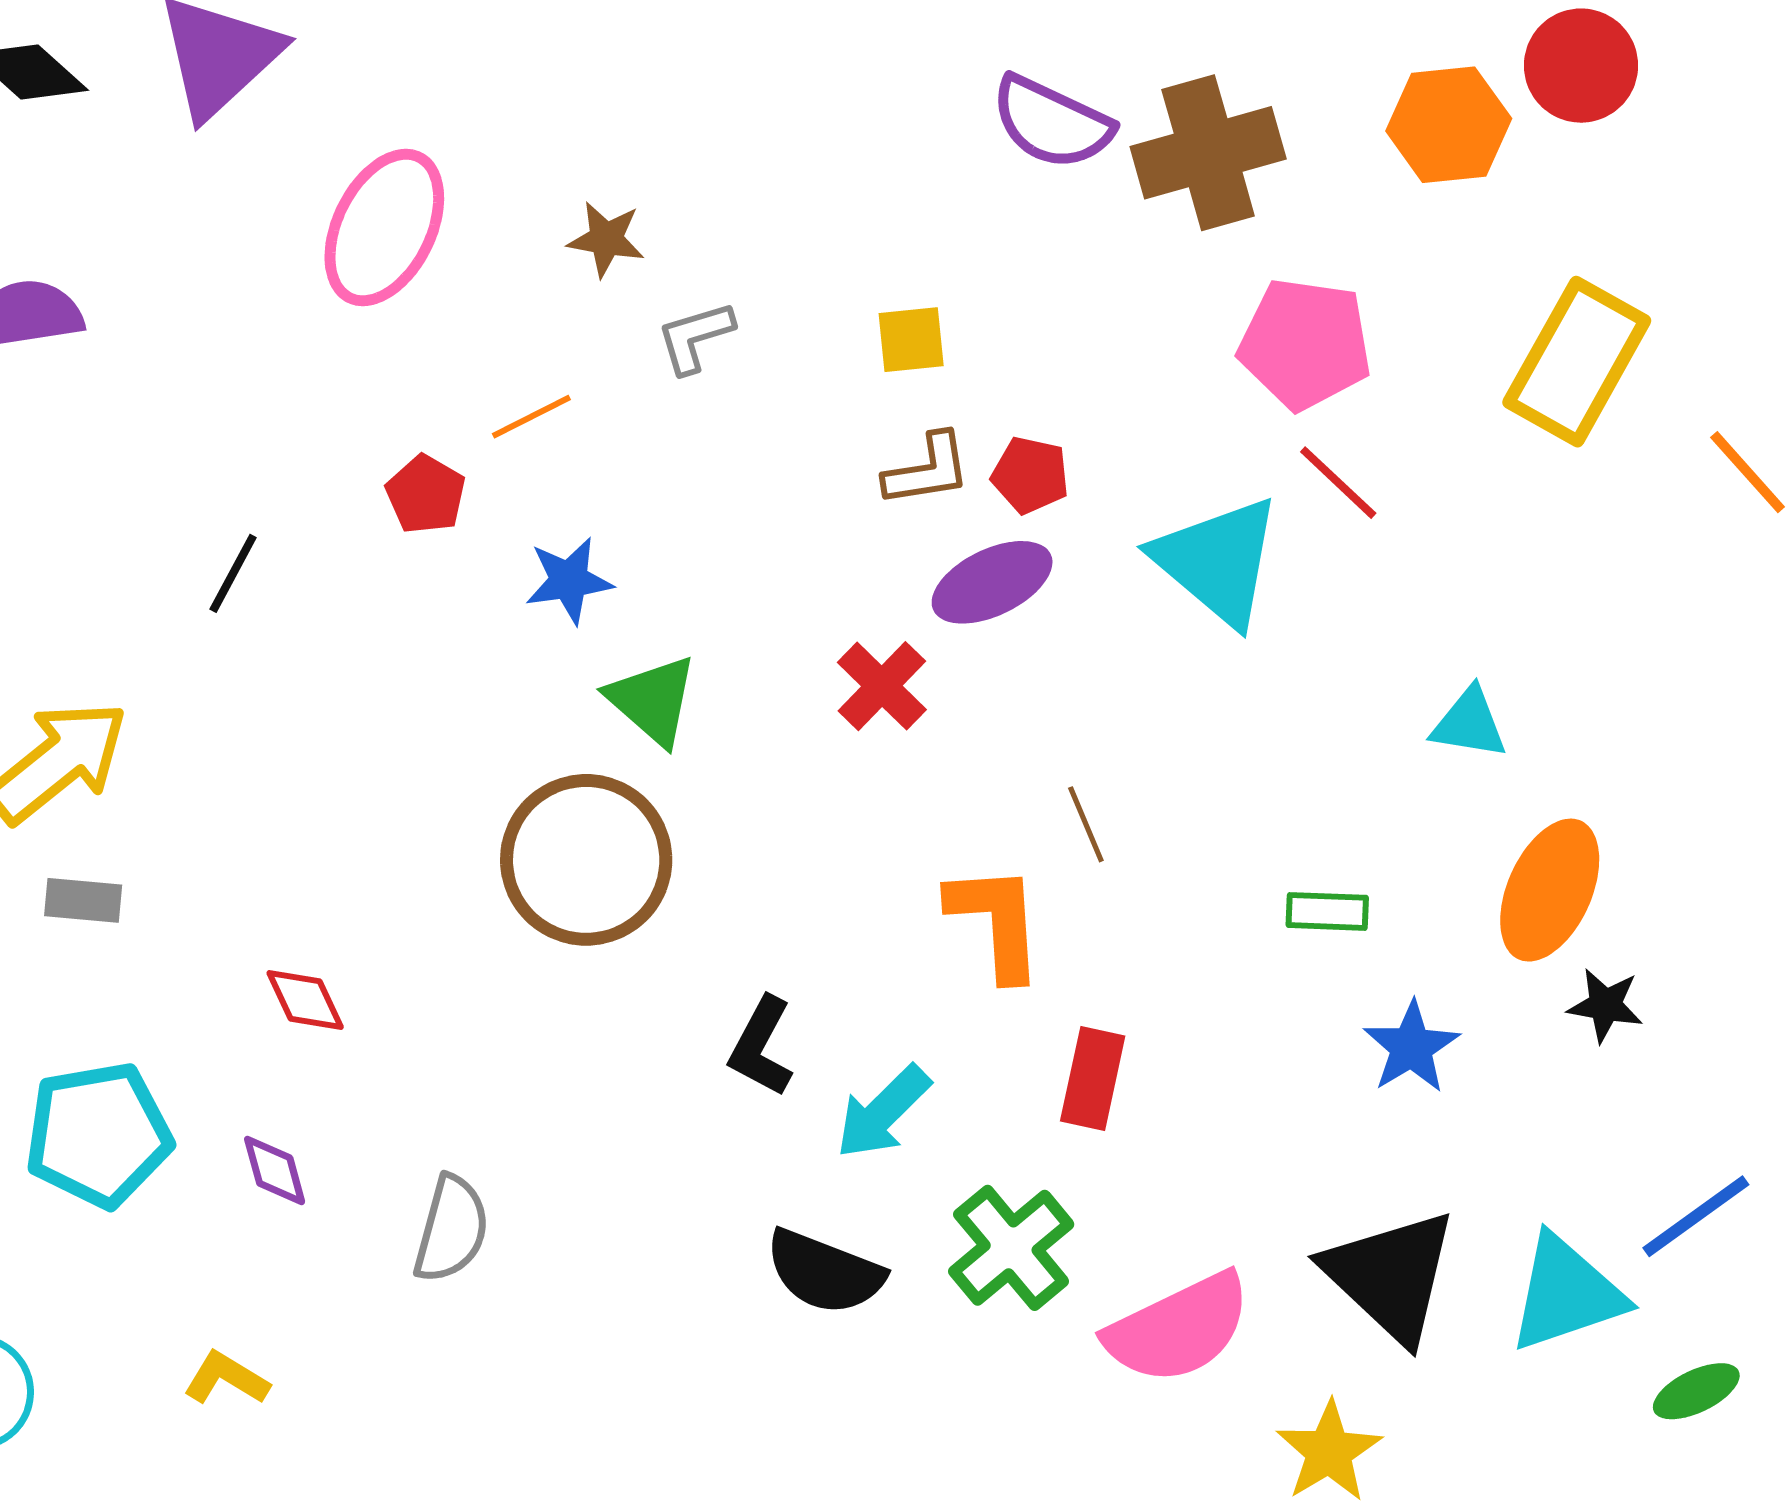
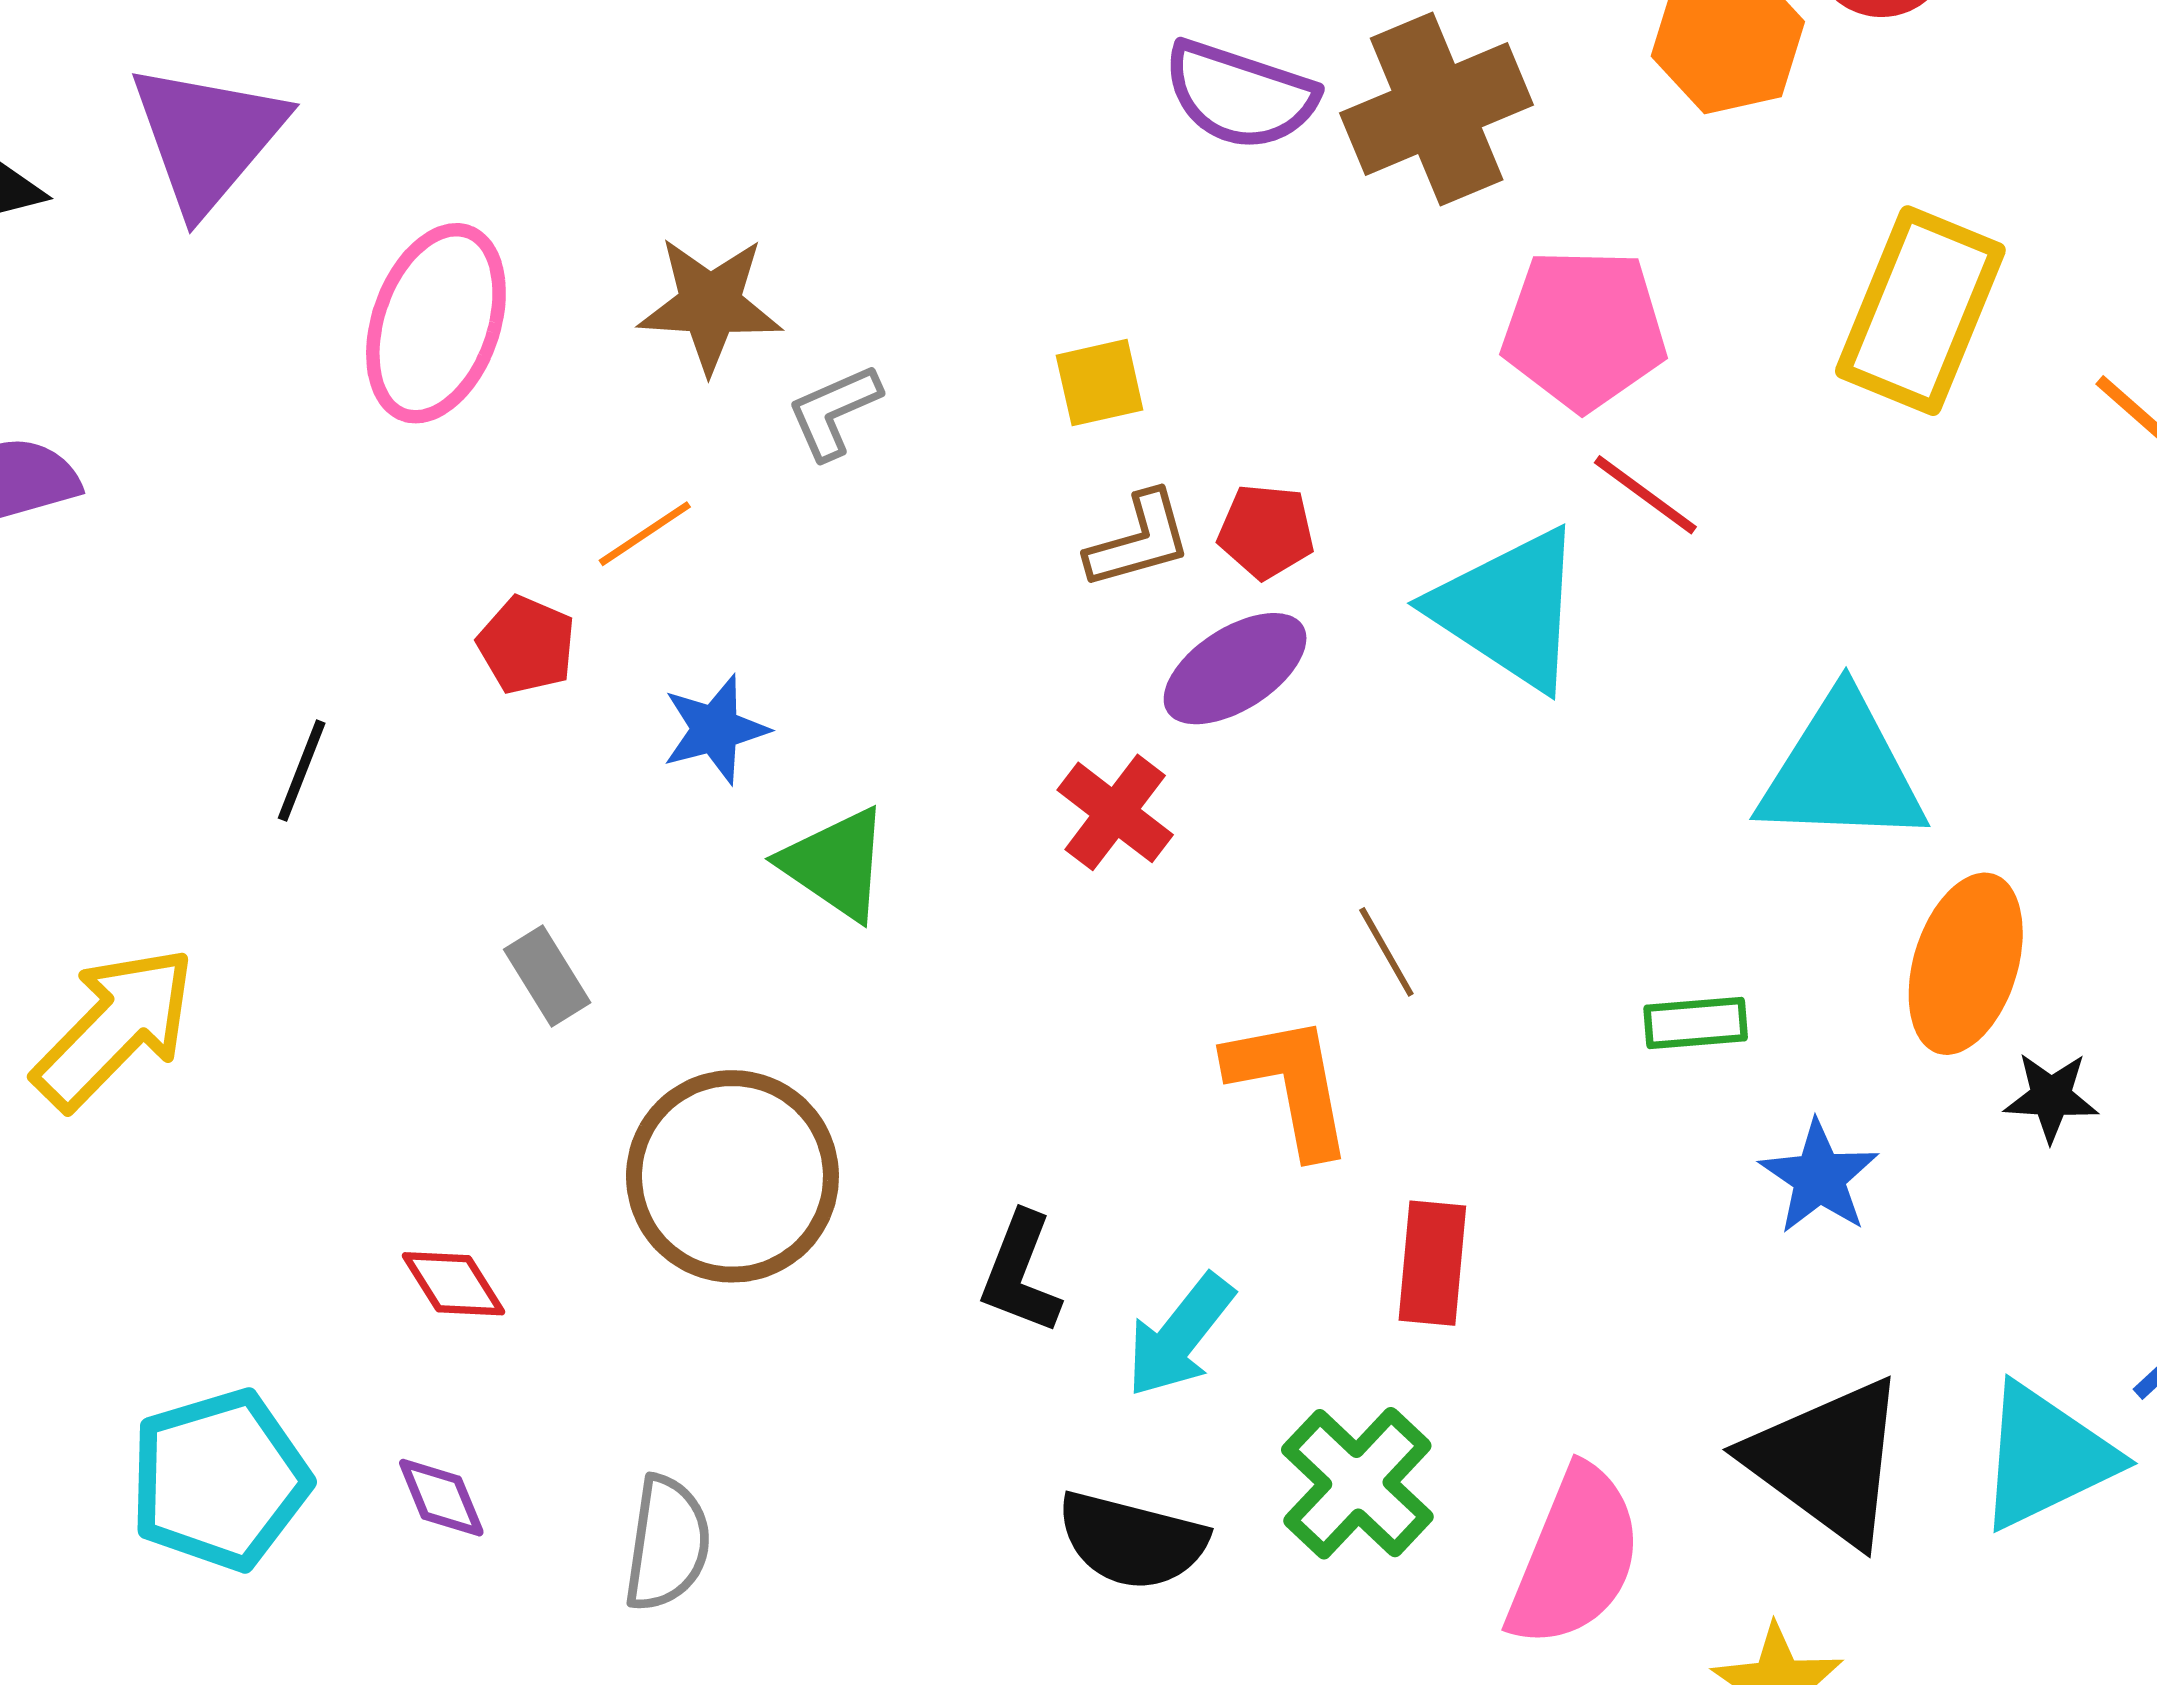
brown star: (606, 239) -> (710, 305), size x1.5
cyan triangle: (1469, 723) -> (1842, 771), size x1.8
brown circle: (586, 860) -> (732, 1176), moved
gray rectangle: (83, 900) -> (547, 976), moved, turned 60
pink semicircle: (1178, 1328) -> (1575, 1557), turned -35

